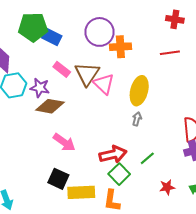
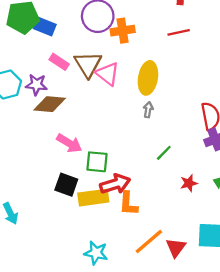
red arrow: (113, 154) -> (115, 184), moved
green square: (119, 174) -> (97, 162), moved, turned -35

